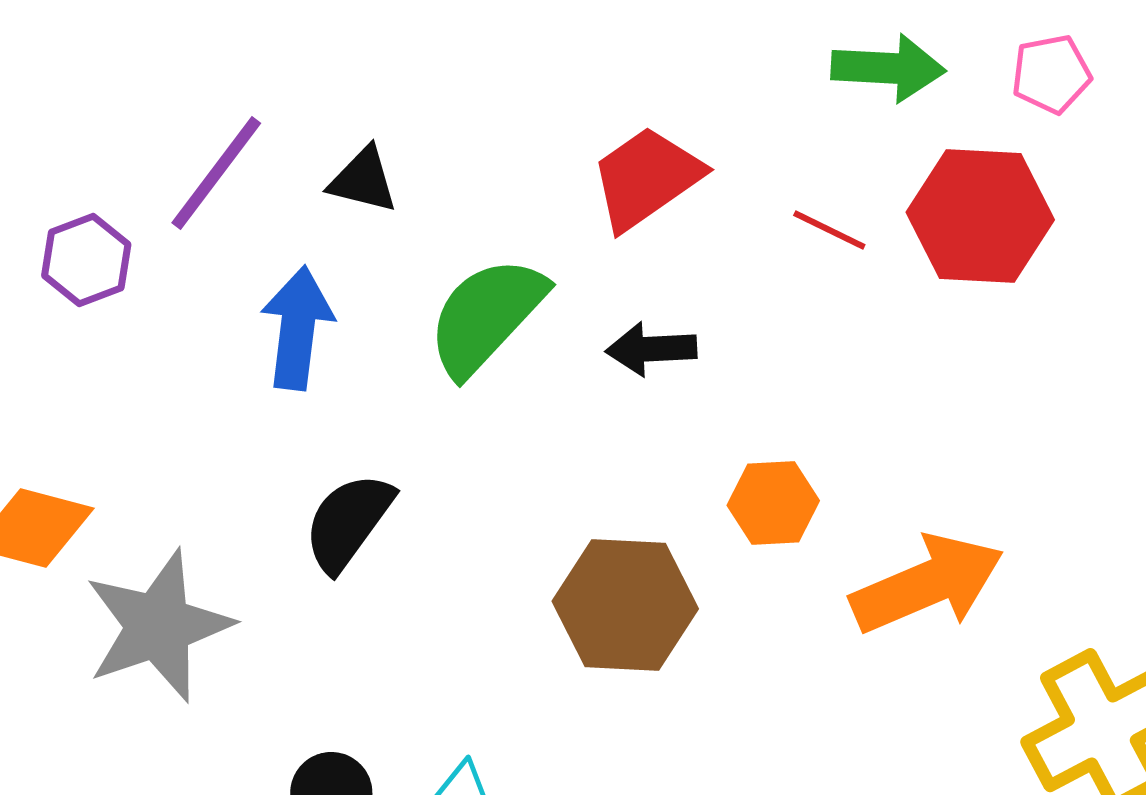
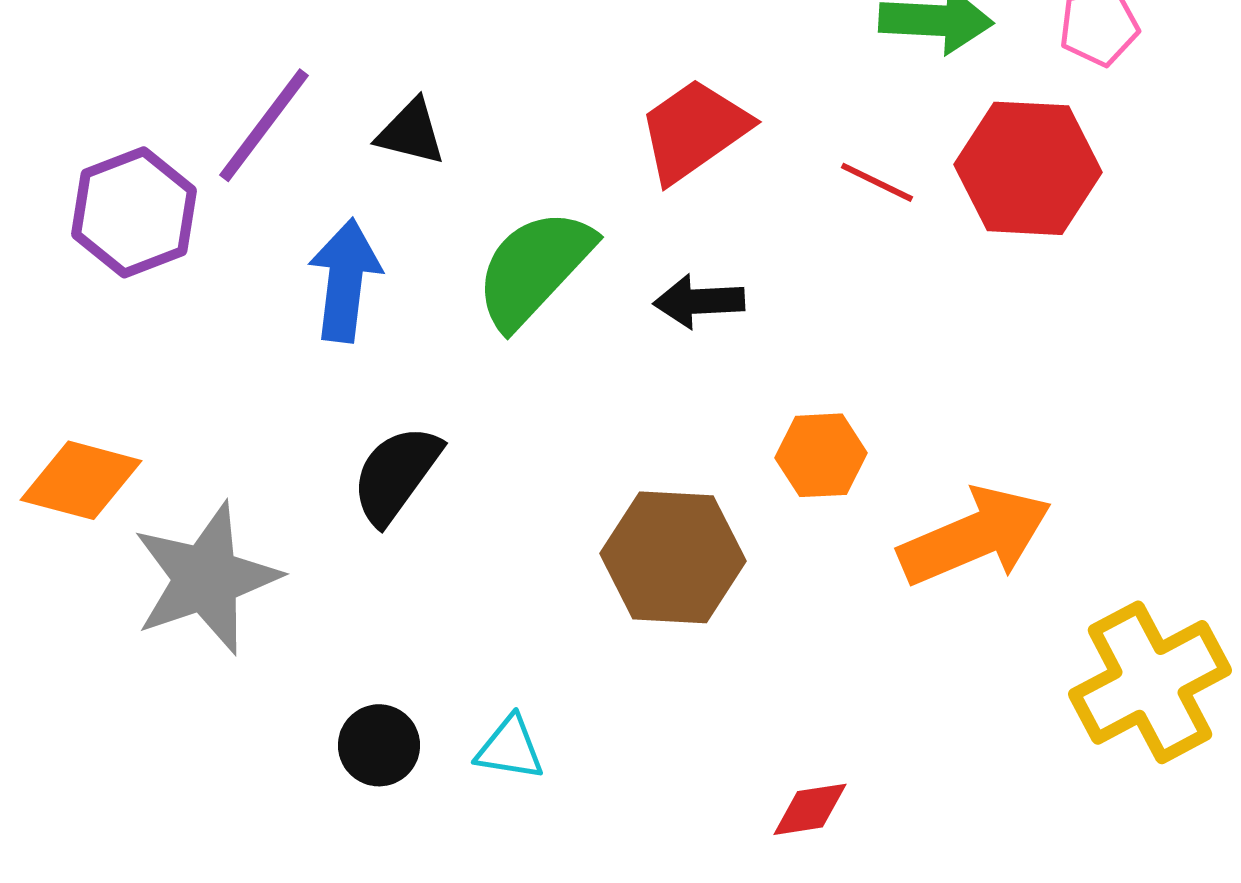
purple hexagon: (86, 260) -> (134, 212), size x1.4

